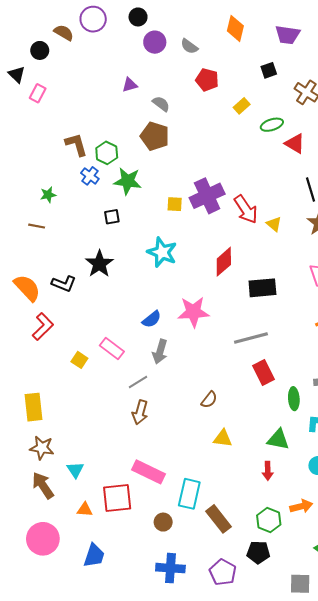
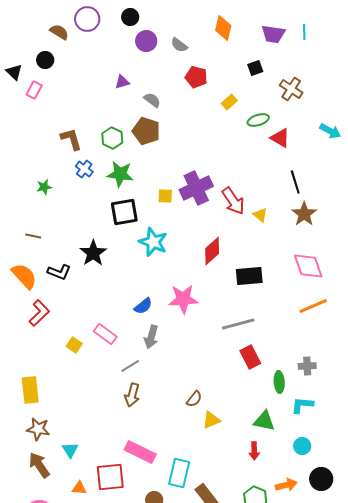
black circle: (40, 50) -> (45, 60), moved
green hexagon: (107, 153) -> (112, 138), moved
black square: (112, 217) -> (124, 212), moved, size x1.8
brown line: (37, 226) -> (33, 236), moved
brown semicircle: (209, 400) -> (194, 399), moved
yellow triangle: (223, 438) -> (211, 420), turned -30

